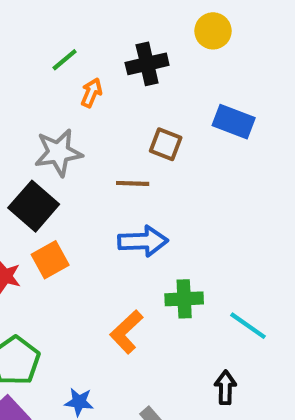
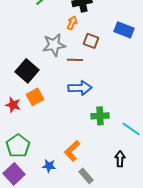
orange arrow: (91, 93) -> (72, 23), moved
gray star: (58, 153) -> (54, 45), moved
orange L-shape: (126, 332) -> (72, 151), moved

